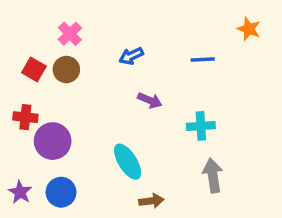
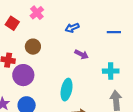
red square: (34, 69) -> (12, 23), moved
brown circle: (66, 70) -> (33, 47), moved
cyan ellipse: (128, 162) -> (67, 90), turned 40

